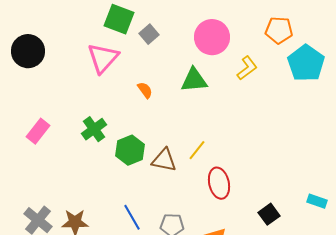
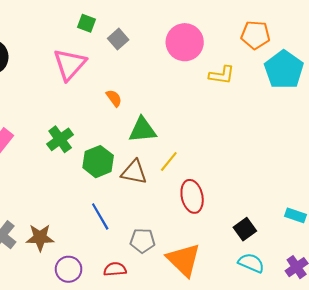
green square: (119, 19) -> (86, 23), size x0.6
yellow L-shape: (247, 68) -> (222, 75), turned 45
green triangle: (194, 80) -> (142, 130), moved
blue line: (132, 217) -> (100, 216), moved

